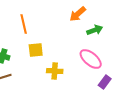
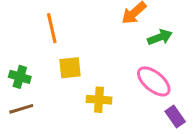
purple rectangle: (105, 82) -> (175, 116), turned -72

